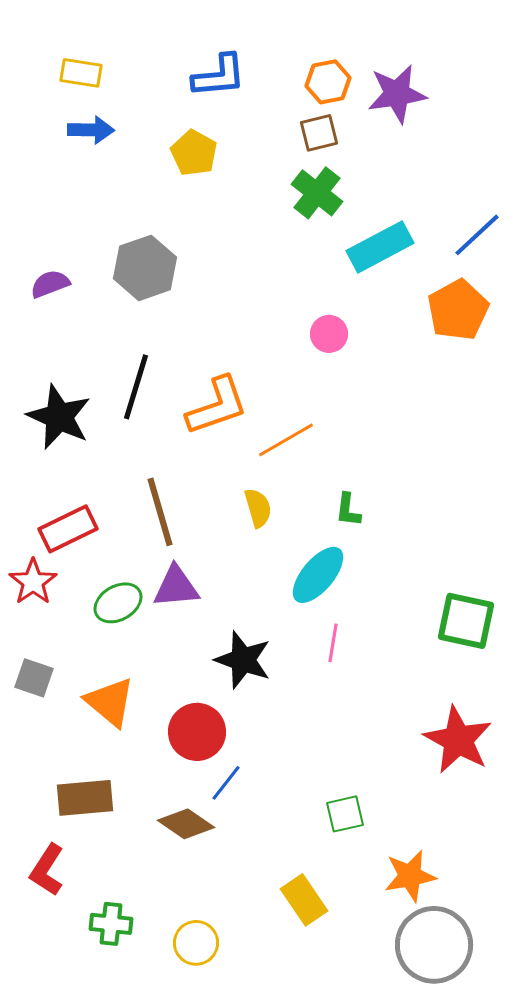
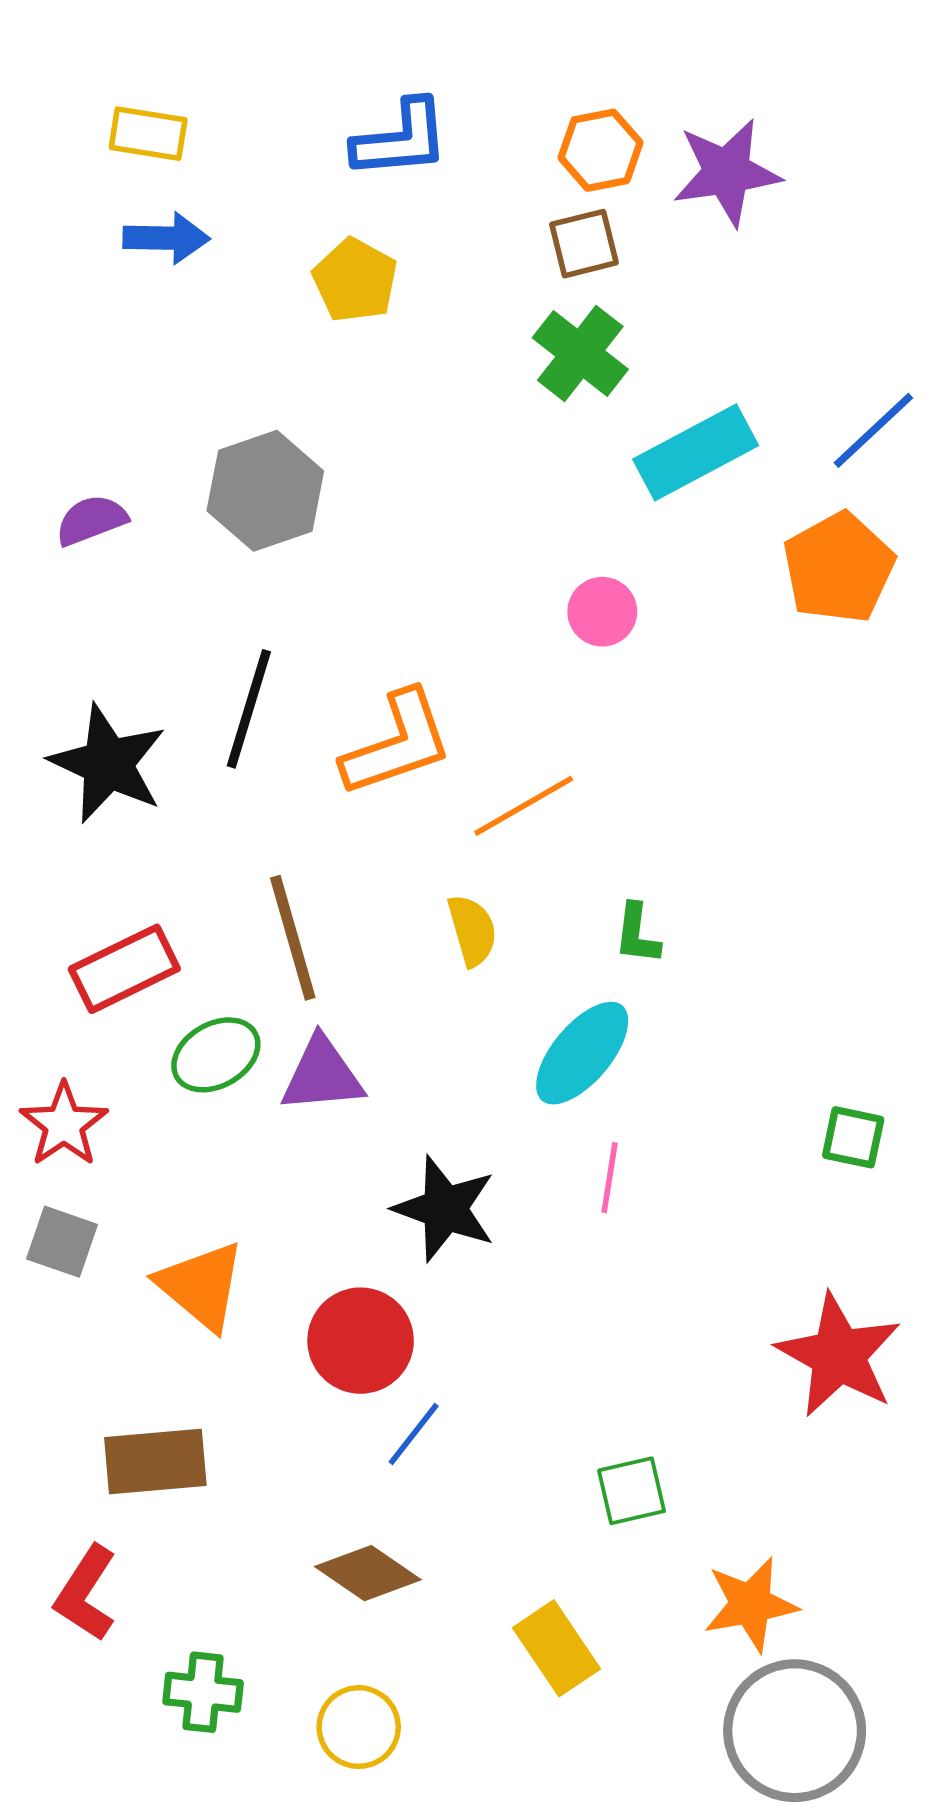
red star: (33, 582) -> (64, 1124), moved
green ellipse: (118, 603) -> (216, 1055), moved
green square: (466, 621) -> (853, 1137), size x0.6
brown diamond: (186, 824) -> (368, 1573), moved

